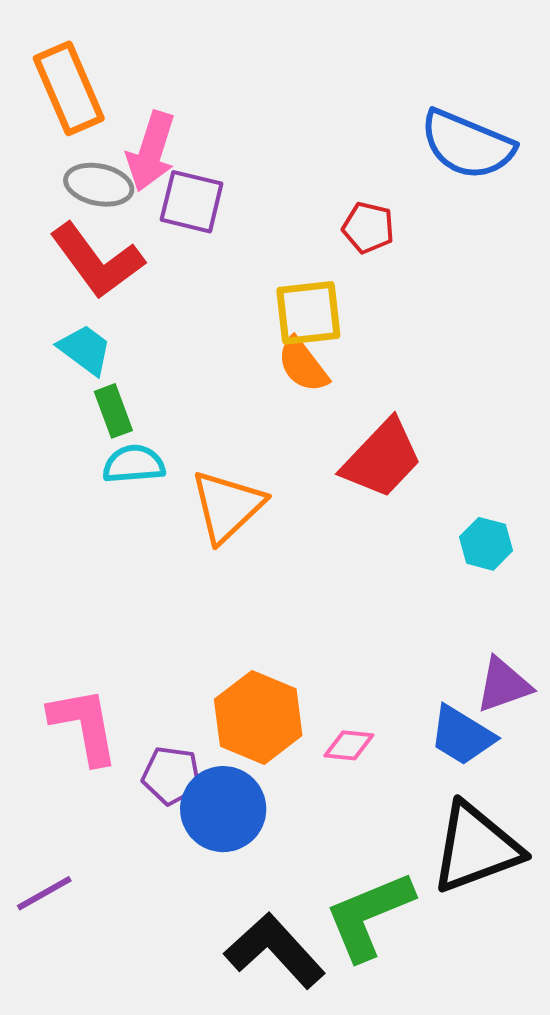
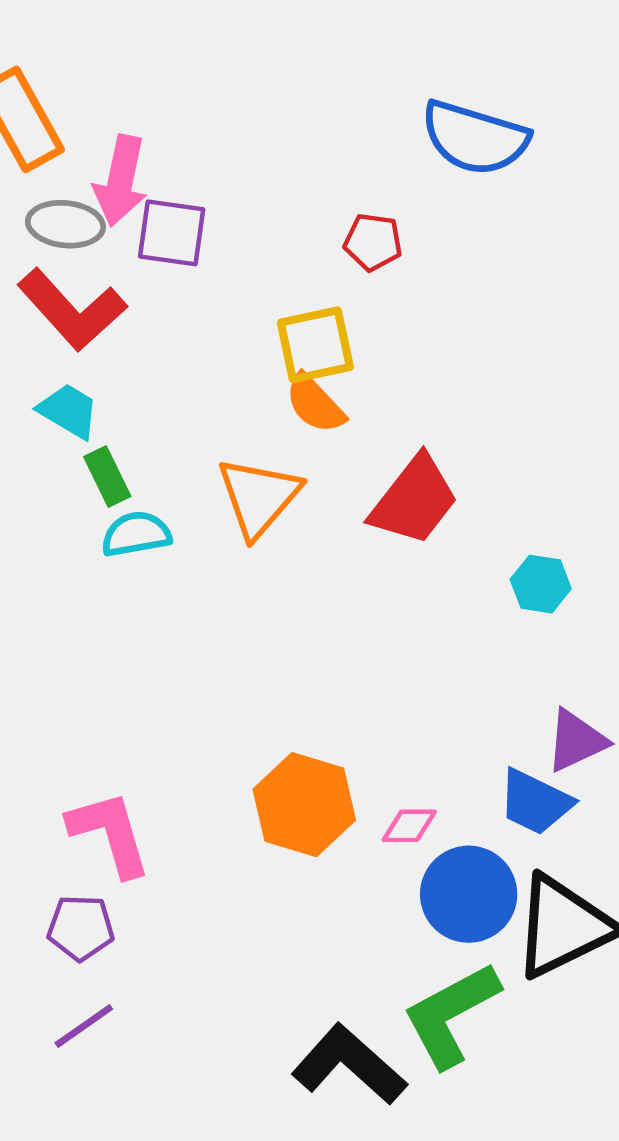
orange triangle: (227, 506) -> (259, 497), moved
purple pentagon: (172, 776) -> (81, 928), moved
blue circle: (223, 809) -> (469, 894), moved

